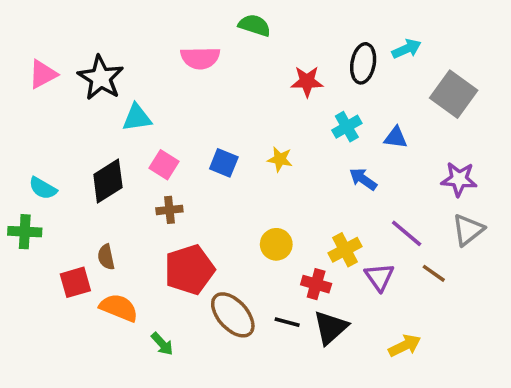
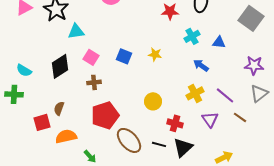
yellow cross: (345, 250) -> (195, 93), moved
brown semicircle: (106, 257) -> (59, 108), turned 32
orange semicircle: (119, 308) -> (66, 136), turned -35

